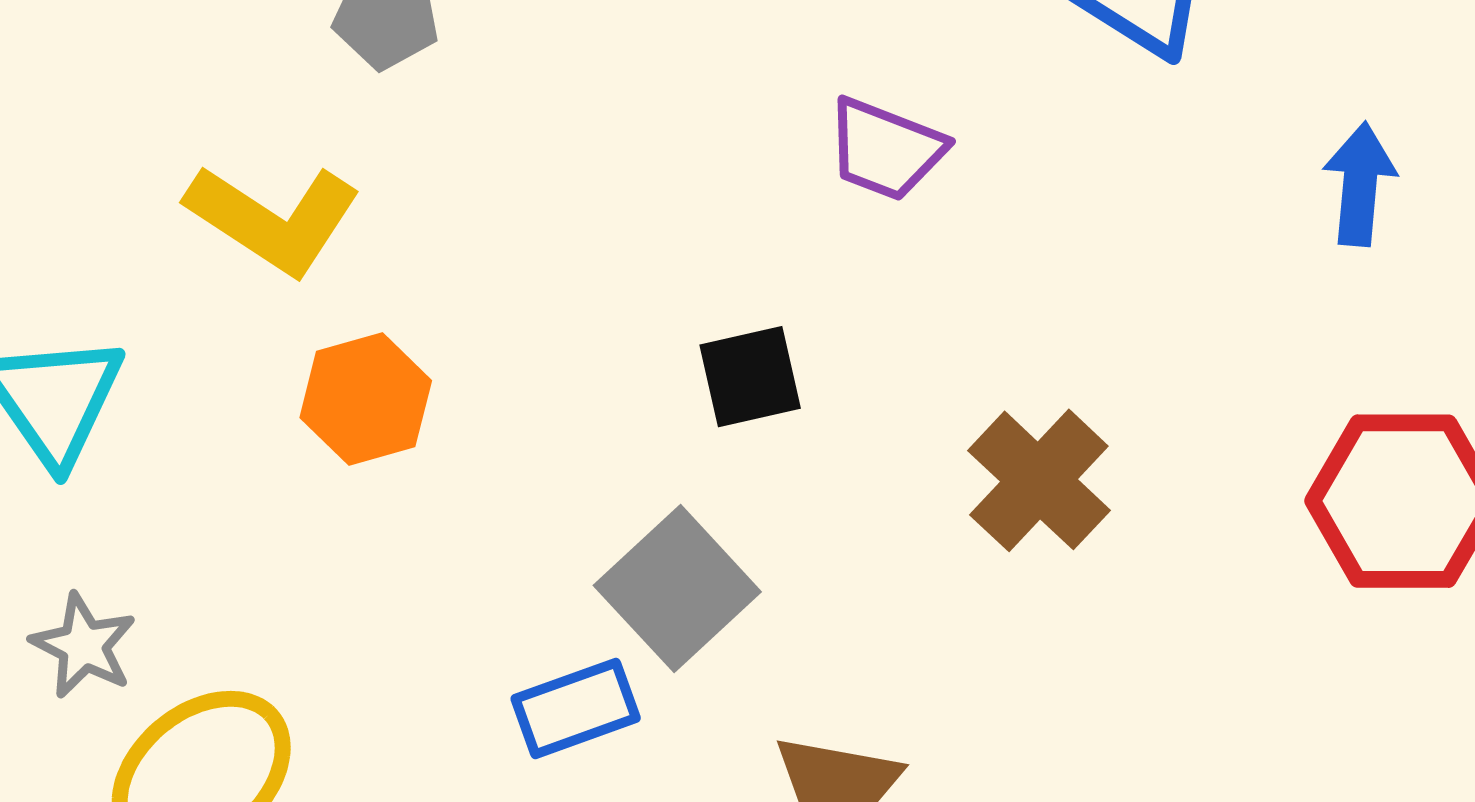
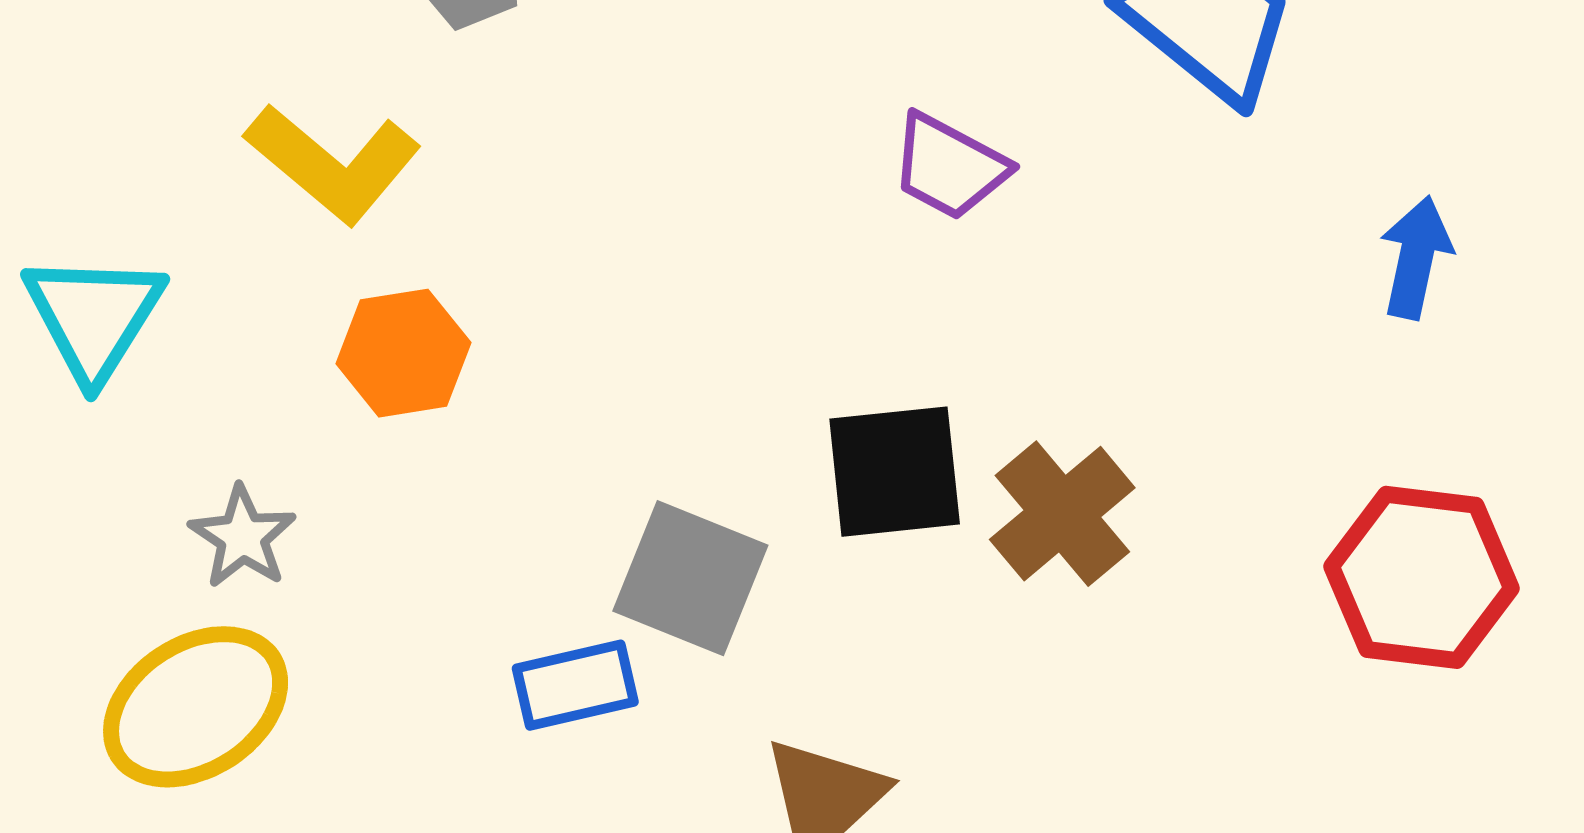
black square: (750, 377) -> (895, 472), moved, size x1.4
gray square: (677, 589) -> (690, 578), turned -32
gray star: (84, 646) -> (243, 537), moved

